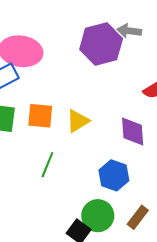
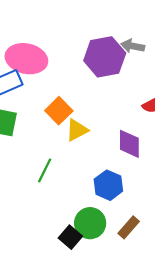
orange square: (40, 116) -> (59, 111), moved, turned 36

